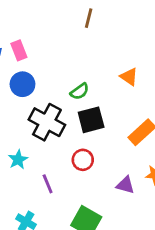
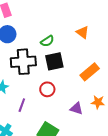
black cross: (47, 122) -> (23, 62), turned -35
purple line: (48, 184) -> (22, 105), turned 40

